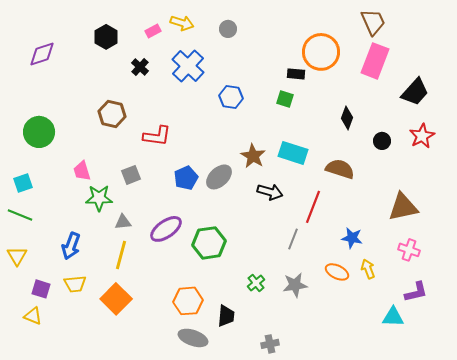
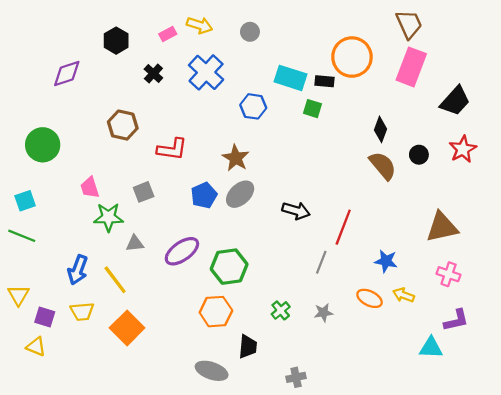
purple diamond: (42, 54) -> (67, 73), moved
cyan rectangle: (293, 153) -> (291, 78), moved
brown star: (253, 156) -> (236, 158), moved
brown semicircle: (340, 169) -> (383, 166), moved, turned 32
yellow line: (121, 255) -> (115, 280), moved, turned -52
yellow triangle: (17, 256) -> (18, 295), moved
yellow arrow: (368, 269) -> (404, 295), turned -48
gray star: (295, 285) -> (323, 313), size x0.7
orange hexagon: (188, 301) -> (216, 312), moved

